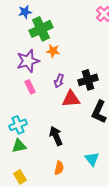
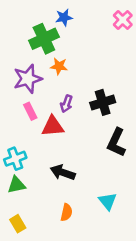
blue star: (25, 12) -> (64, 17), moved
red triangle: (71, 99) -> (53, 126), moved
black arrow: (56, 136) -> (63, 172), turned -48

